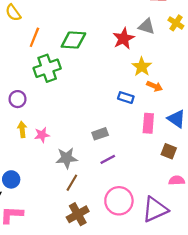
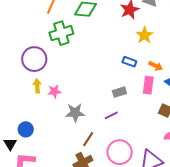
orange arrow: (155, 86) -> (156, 66), moved
purple circle: (18, 99) -> (34, 59), size x1.6
gray rectangle: (100, 134) -> (119, 92), moved
brown line: (72, 183) -> (88, 139), moved

